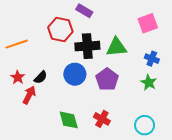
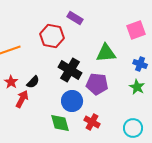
black cross: (87, 46) -> (70, 70), moved, turned 35
blue circle: (75, 74) -> (72, 101), moved
purple pentagon: (107, 79) -> (97, 84), turned -30

